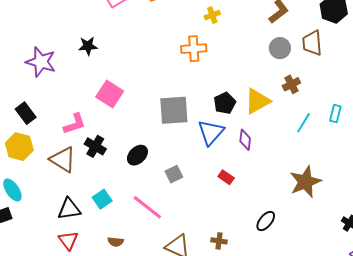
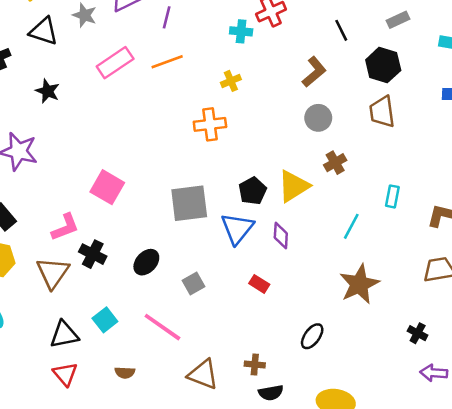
brown trapezoid: (312, 43) -> (382, 112), moved
black star: (88, 46) -> (48, 91), moved, turned 30
cyan line: (304, 123) -> (351, 226), moved
brown triangle: (63, 160) -> (53, 273), turned 36

